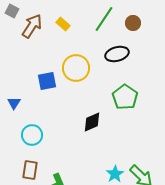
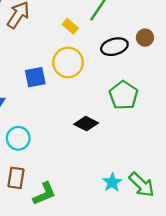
brown circle: (133, 23) -> (145, 38), moved
yellow rectangle: (63, 24) -> (70, 26), moved
black diamond: (92, 122) -> (86, 124), turned 50

